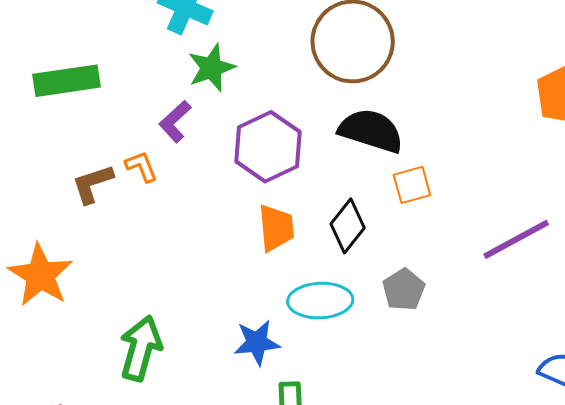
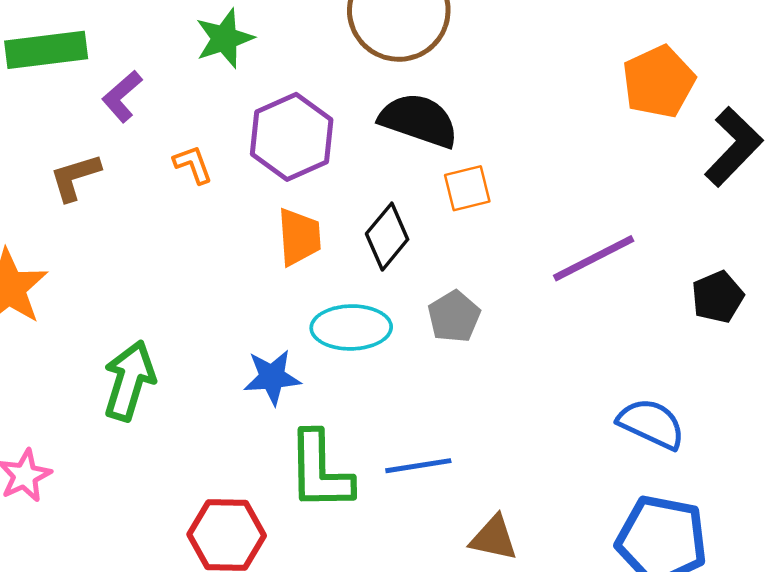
purple L-shape: (175, 122) -> (122, 96), moved
orange L-shape: (141, 166) -> (193, 164), moved

